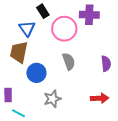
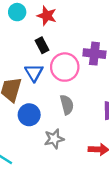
blue triangle: (27, 28) -> (34, 73), moved
gray star: (52, 99) -> (54, 139), moved

